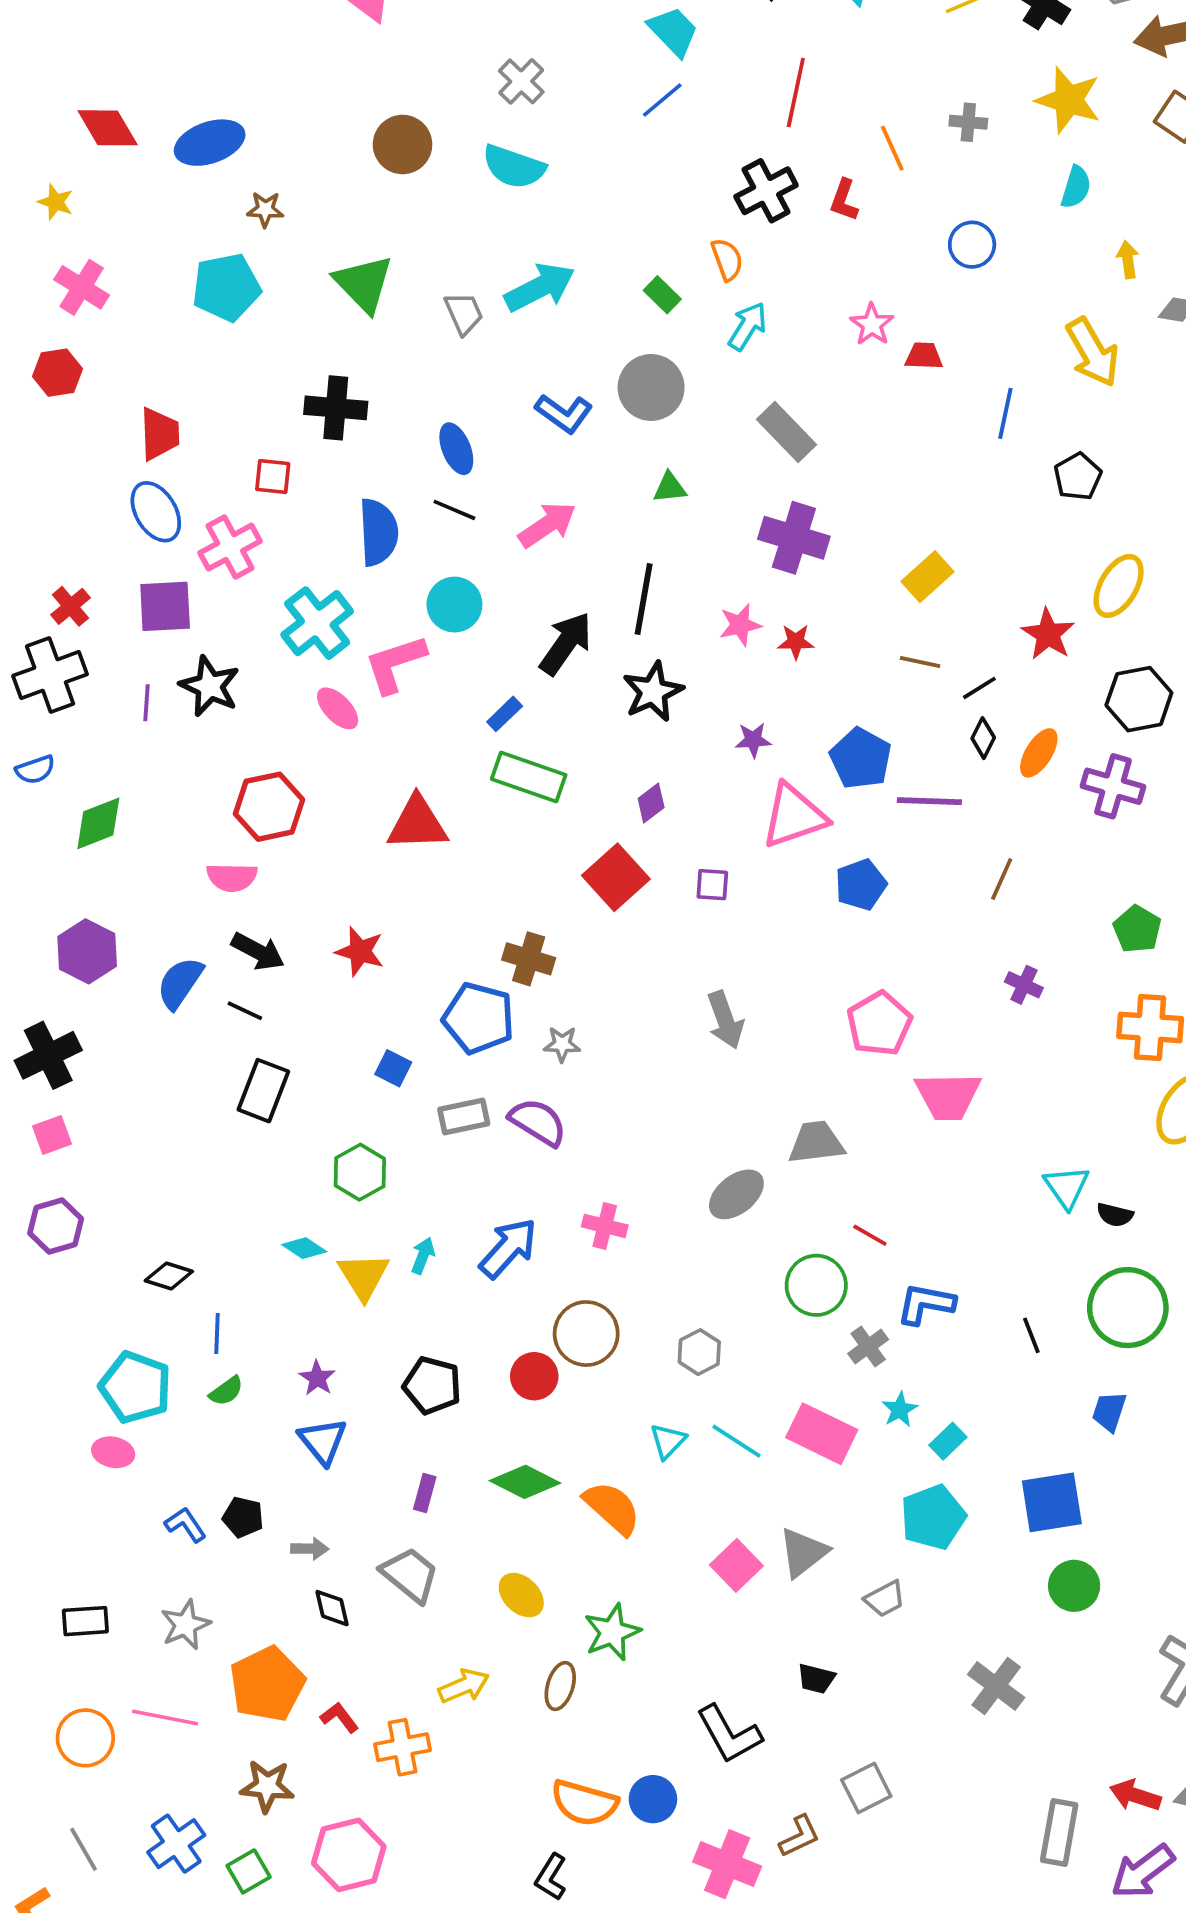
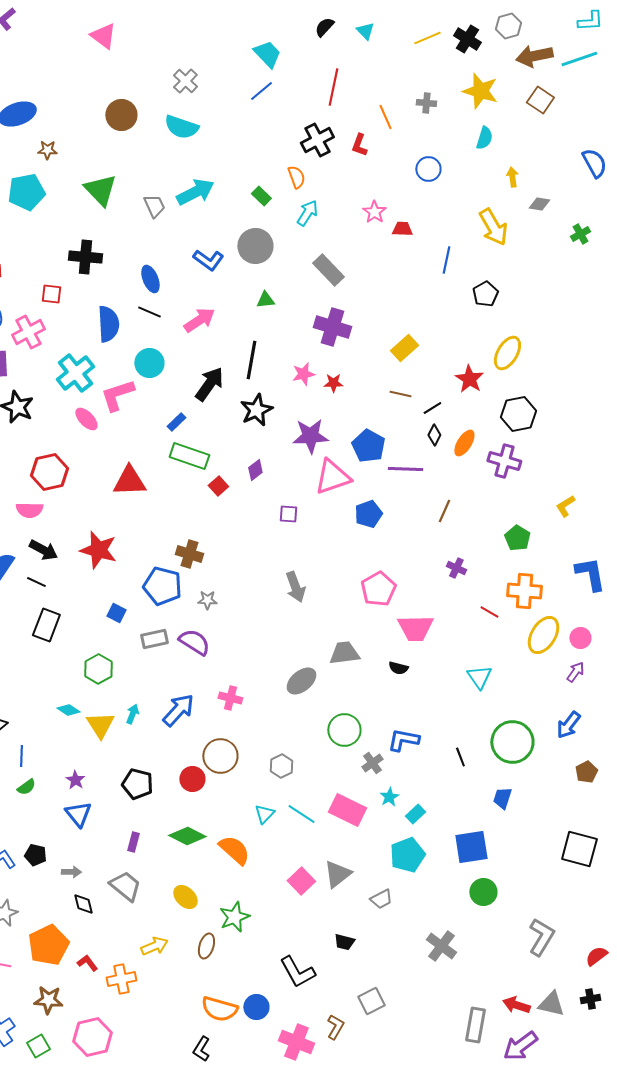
purple star: (753, 740) -> (310, 436), size x1.8
red square: (616, 877) -> (218, 486), moved, size x0.6
red star: (360, 951) -> (98, 550), size x1.4
black semicircle: (1115, 1215) -> (398, 668), moved
red line: (870, 1235) -> (489, 612), moved
brown L-shape: (799, 1836) -> (335, 1027), turned -35

